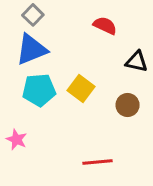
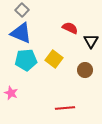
red semicircle: (105, 25) -> (70, 28), moved
blue triangle: (31, 49) -> (21, 33), turned 45
black triangle: (137, 61) -> (91, 41), turned 49

